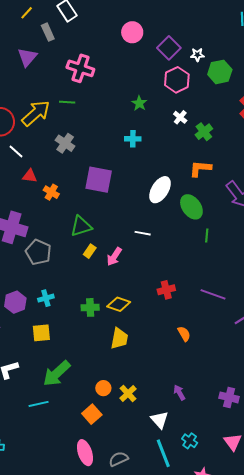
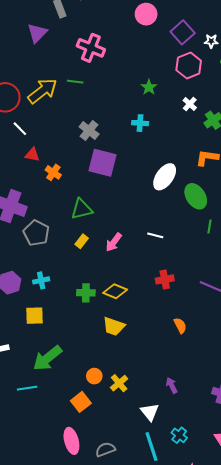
gray cross: (65, 143) -> (89, 130), moved
white line: (143, 233) -> (155, 235), moved
yellow rectangle: (90, 251) -> (82, 241), moved
yellow trapezoid: (119, 338) -> (114, 326), turned 95

